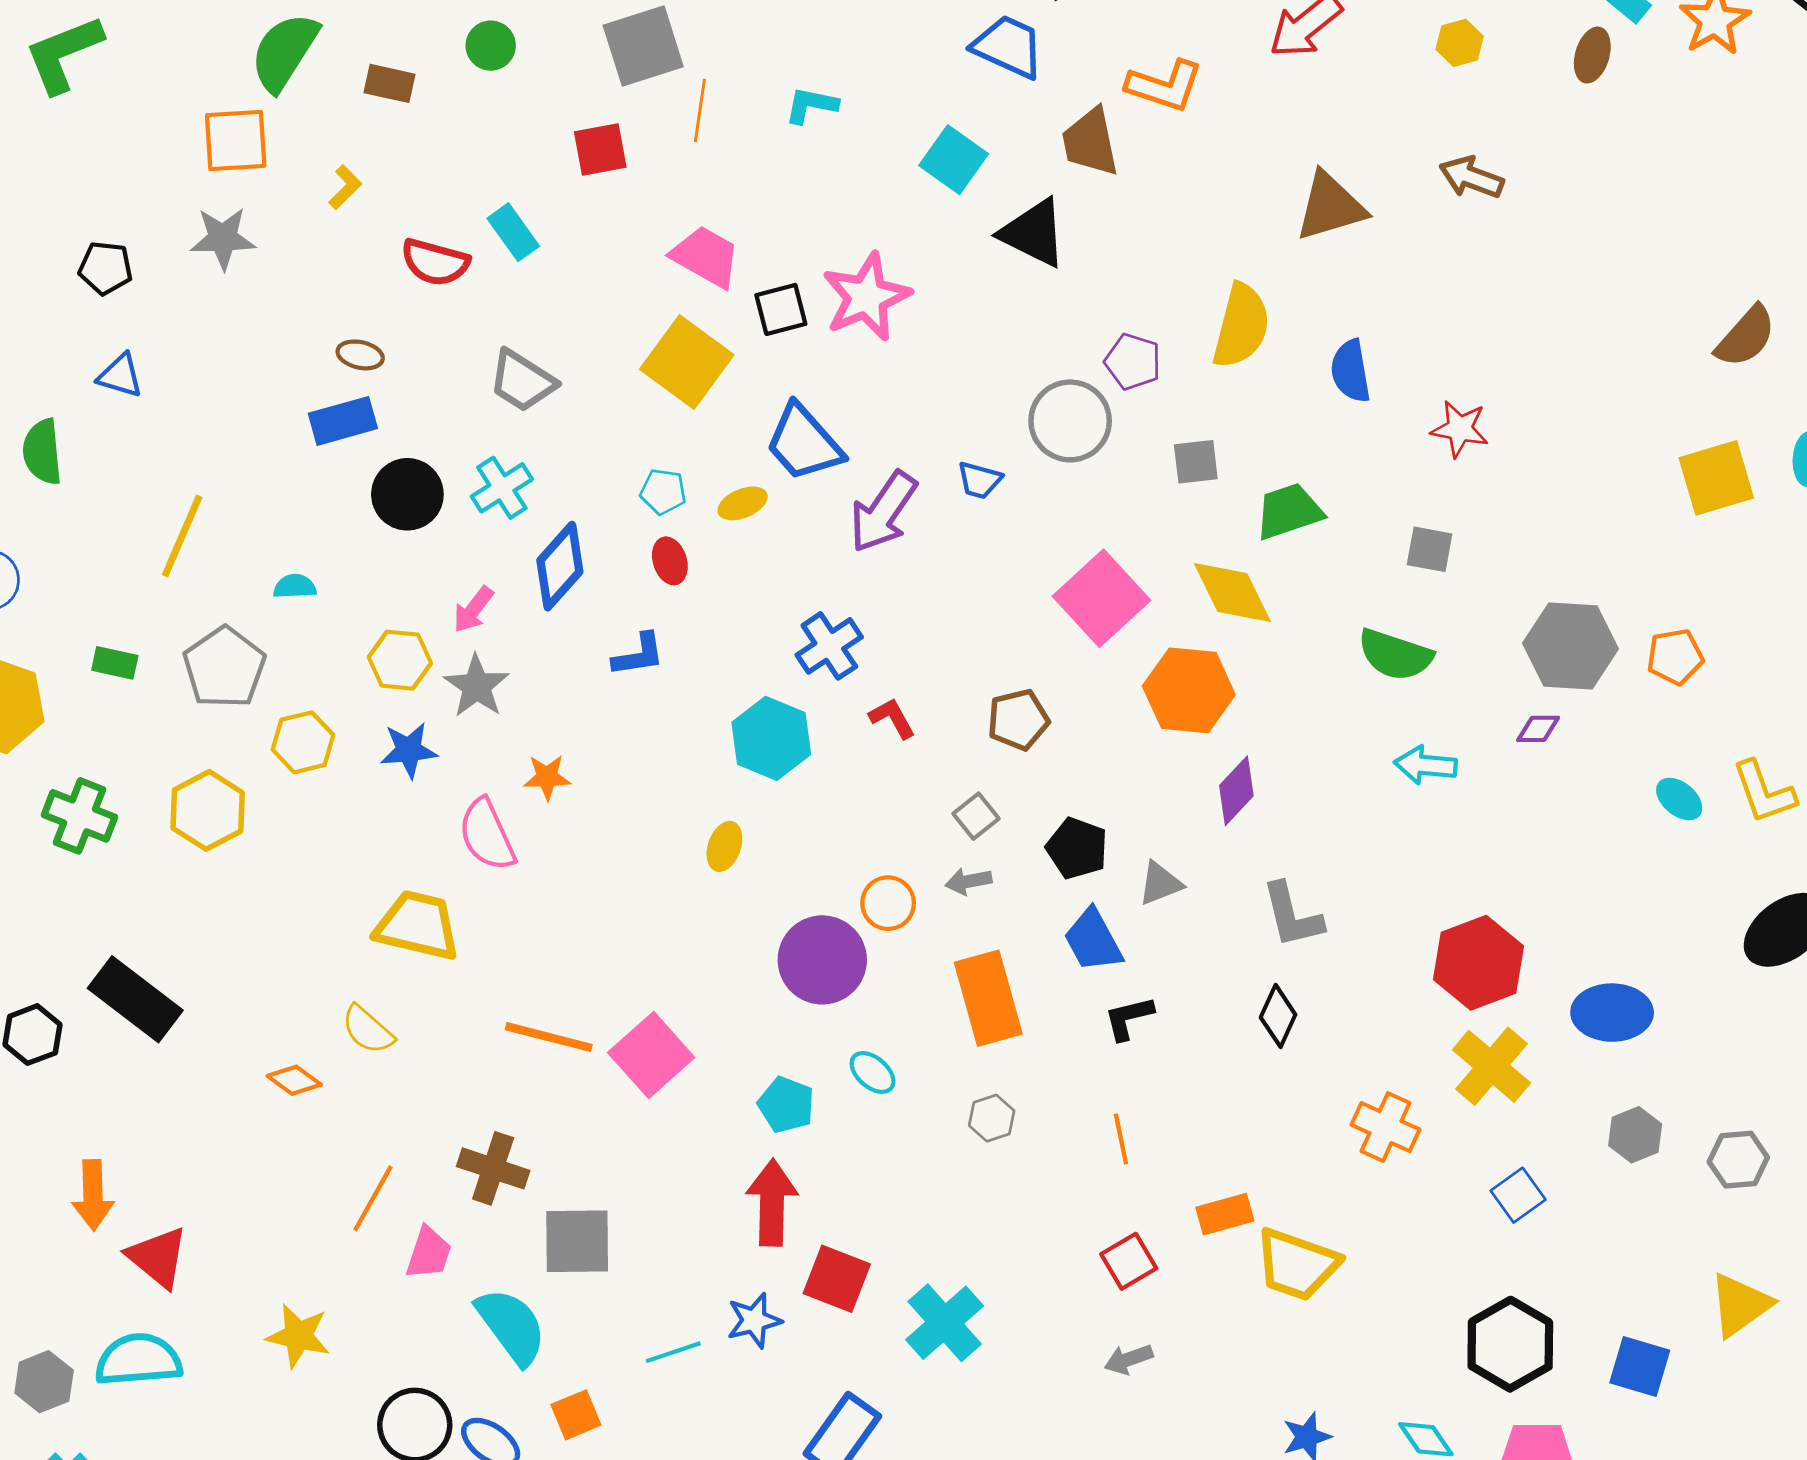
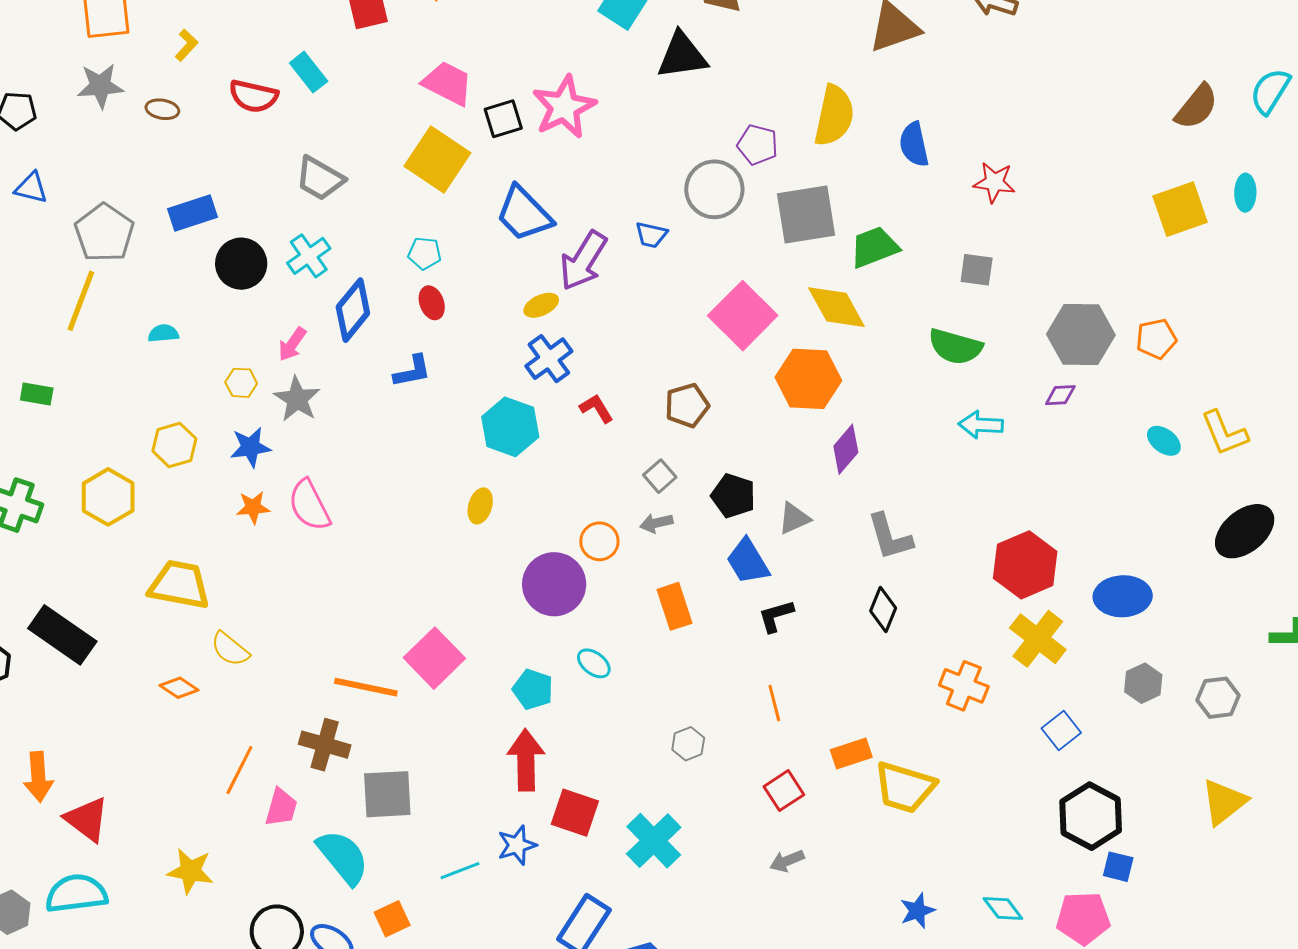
black triangle: (1034, 233) -> (682, 56), turned -32
brown ellipse: (360, 355) -> (162, 109), moved
gray square: (1196, 462) -> (806, 215), size x1.8
yellow ellipse: (743, 503) -> (541, 305), moved
yellow hexagon: (400, 660) -> (241, 383), size x0.7
gray pentagon: (224, 667) -> (104, 233), moved
orange star: (547, 777) -> (253, 507), moved
yellow trapezoid: (418, 925) -> (179, 585), moved
orange rectangle: (988, 998) -> (674, 606), size x0.7
orange line: (549, 1037) -> (366, 687), moved
gray hexagon: (992, 1118) -> (688, 744), moved
black hexagon: (1510, 1344) -> (1091, 816), moved
blue square: (1640, 1366) -> (1118, 867), moved, size x0.7

